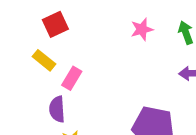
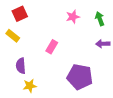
pink rectangle: (72, 78) -> (52, 47), moved

